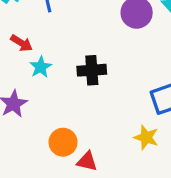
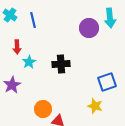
red arrow: (21, 43) -> (17, 47), turned 56

